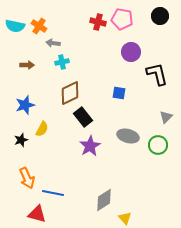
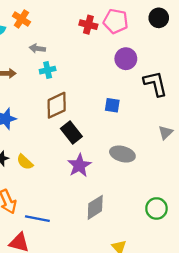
orange cross: (39, 26) -> (21, 19), moved
yellow semicircle: (42, 129) -> (25, 162), moved, turned 105
green circle: (158, 145) -> (156, 208), moved
gray diamond: (104, 200) -> (95, 207), moved

